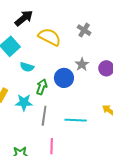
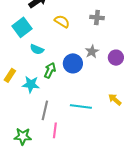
gray cross: (84, 30) -> (97, 17), turned -32
yellow semicircle: (50, 37) -> (62, 21), size x0.7
gray line: (44, 116) -> (45, 110), moved

